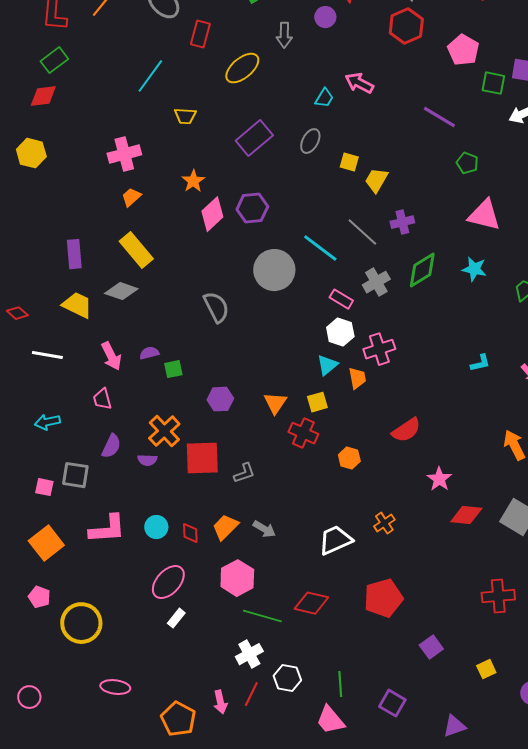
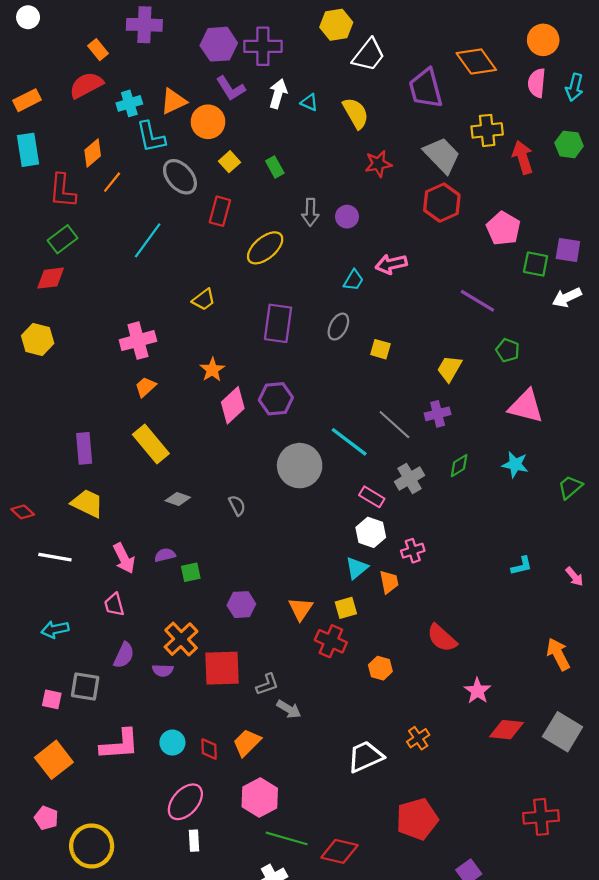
purple circle: (325, 17) -> (347, 217), moved
cyan line: (150, 76) -> (148, 240), moved
pink arrow: (359, 83) -> (391, 264), turned -40
yellow trapezoid: (185, 116) -> (204, 300), turned -40
purple rectangle: (254, 138) -> (278, 323), turned -42
yellow trapezoid: (376, 180) -> (449, 369), moved
green diamond: (422, 270) -> (459, 466), size x0.6
gray diamond: (121, 291) -> (178, 499), moved, size x0.7
gray semicircle: (216, 307) -> (237, 505), size x0.6
pink cross: (379, 349) -> (413, 551), size x0.7
red semicircle: (406, 430) -> (442, 638), turned 76
gray arrow: (264, 529) -> (289, 709), moved
red diamond: (311, 603) -> (339, 851), moved
white rectangle: (176, 618) -> (194, 841), turned -42

